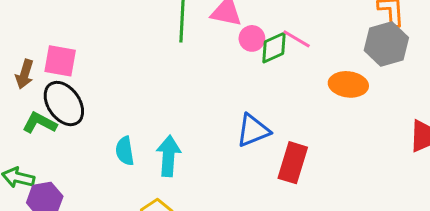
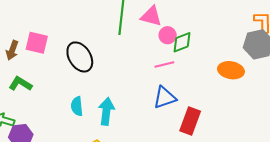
pink line: (297, 39) -> (164, 64), moved, turned -48
black ellipse: (64, 104) -> (80, 57), moved

